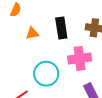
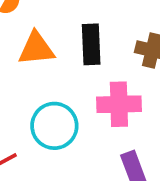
orange triangle: (32, 33) -> (36, 49), size x1.5

